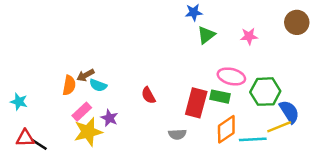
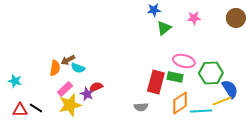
pink star: (249, 36) -> (194, 18), moved
red semicircle: (148, 95) -> (96, 87), moved, turned 96
black line: (39, 144) -> (36, 108), moved

